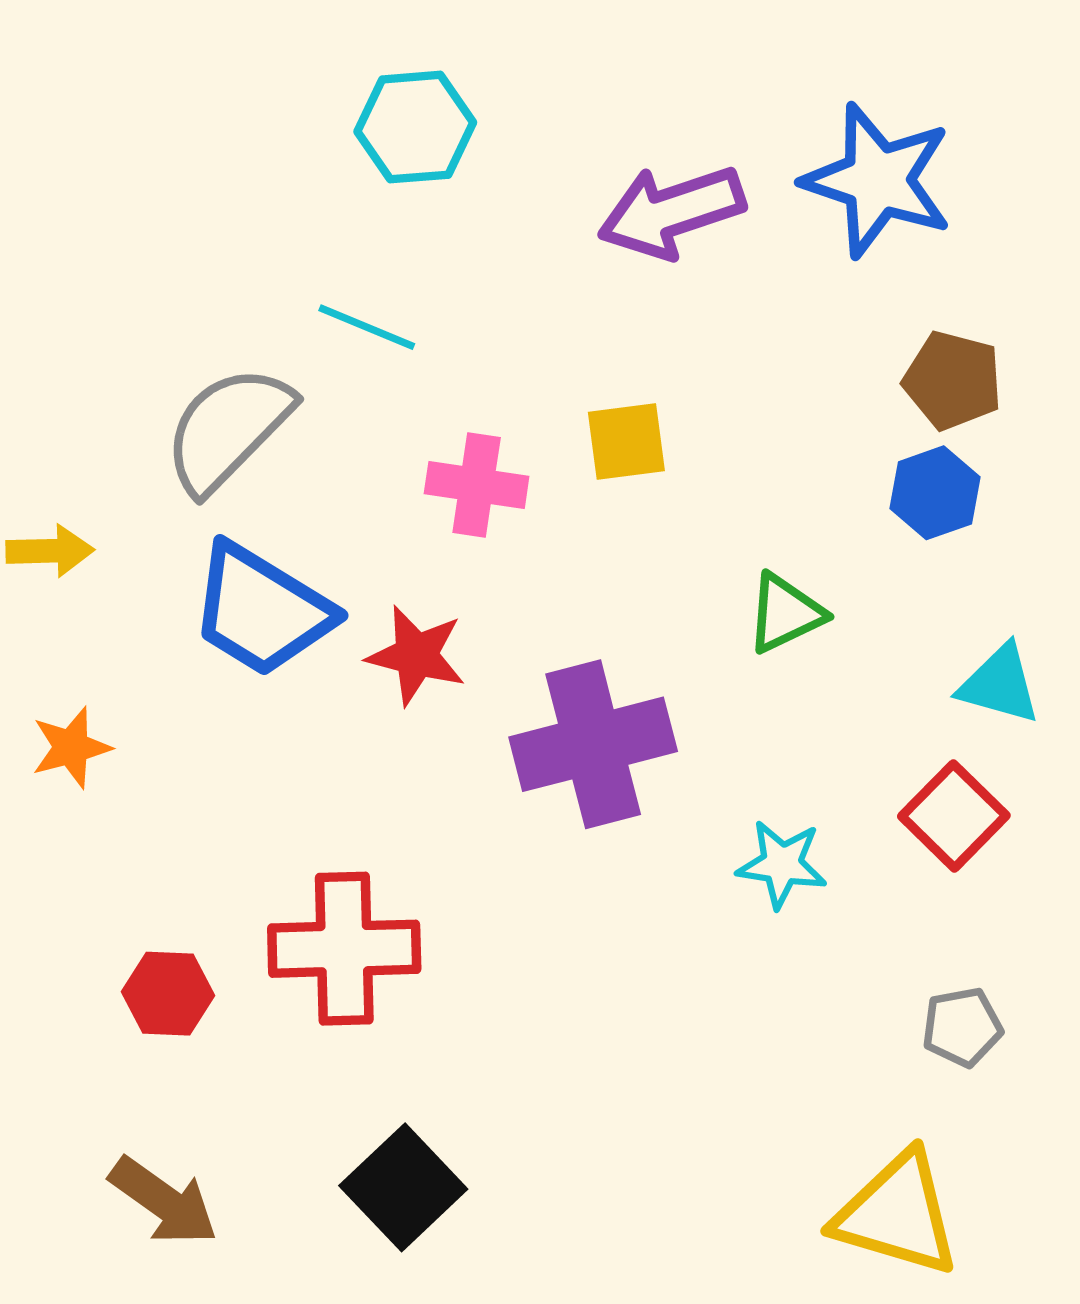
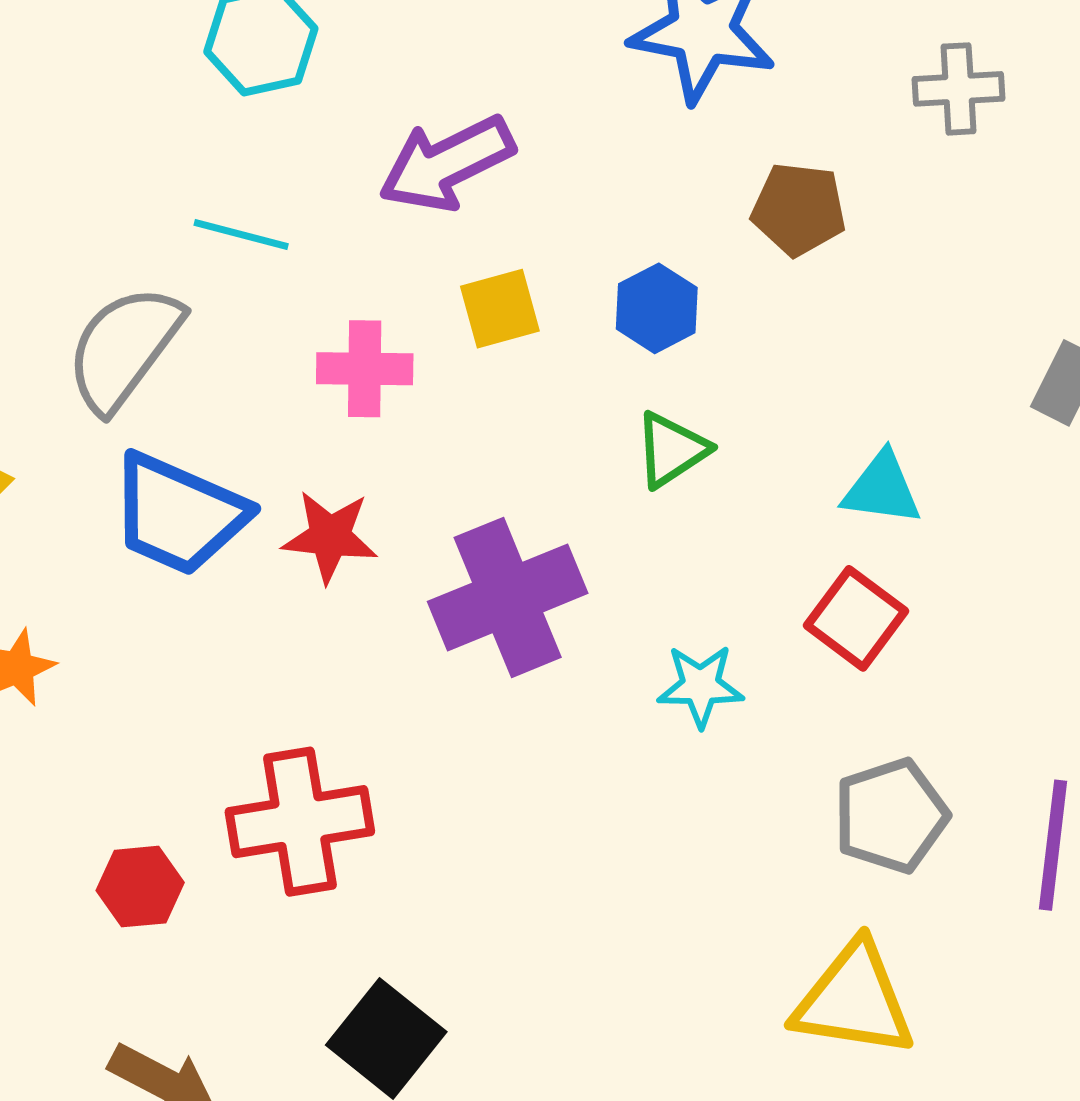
purple arrow: (671, 212) -> (447, 164), moved
blue hexagon: (935, 493) -> (657, 308), moved
gray pentagon: (962, 1027) -> (891, 816), size x1.5

